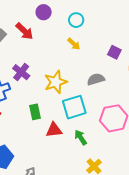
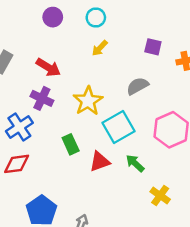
red arrow: (24, 31) -> (48, 67), moved
yellow arrow: (74, 44) -> (100, 48), turned 104

